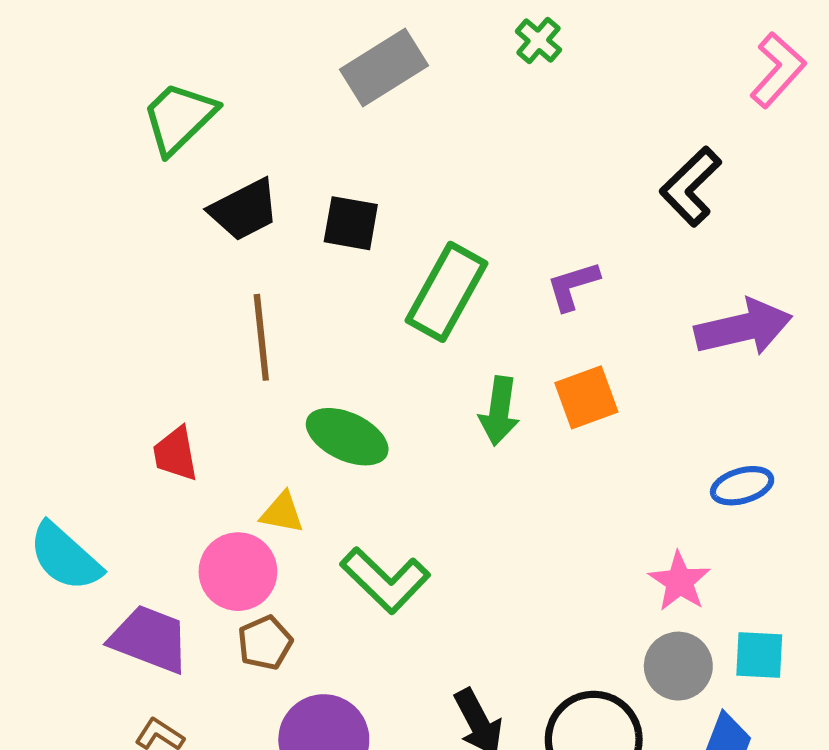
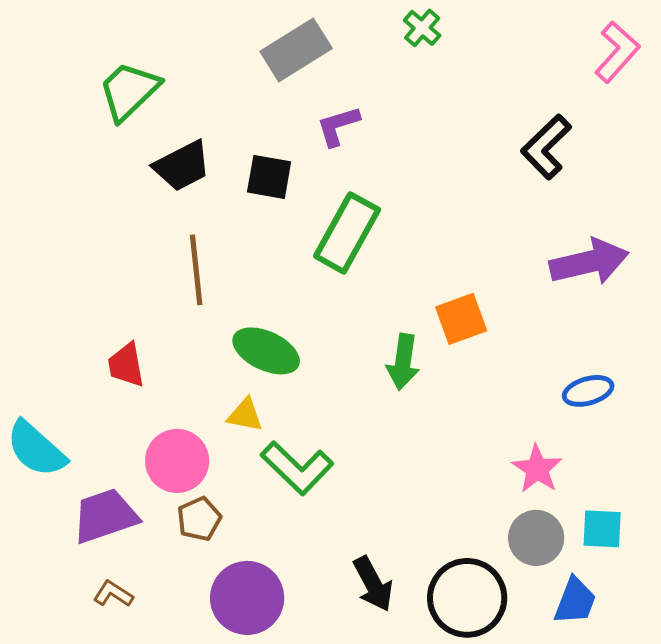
purple L-shape: (573, 286) -> (338, 126), moved
green arrow: (499, 411) -> (403, 362), moved
yellow triangle: (282, 513) -> (245, 415), moved
purple trapezoid: (150, 639) -> (105, 516), turned -40

